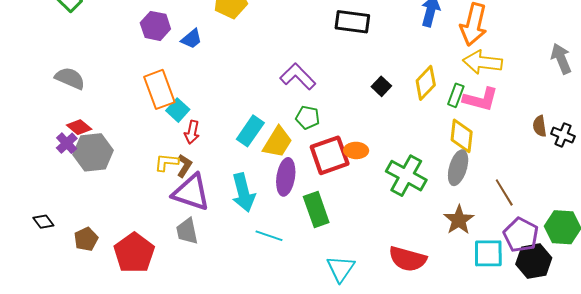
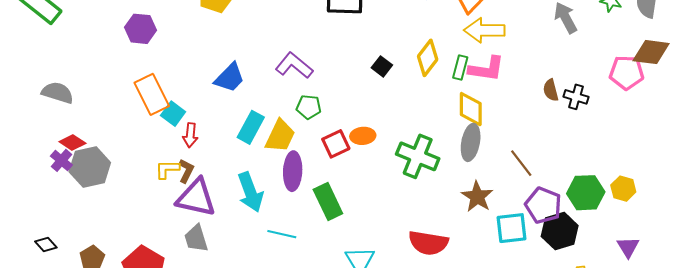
blue trapezoid: (192, 39) -> (230, 78), moved, size x1.4
red square: (330, 155) -> (336, 144), size x0.7

